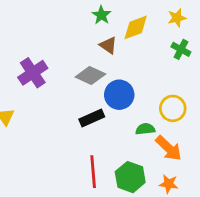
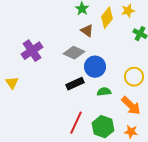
yellow star: (177, 18) -> (128, 11), moved
yellow diamond: (136, 27) -> (107, 18), turned -30
green semicircle: (145, 129) -> (104, 92), moved
red line: (93, 172) -> (76, 123), turned 30

